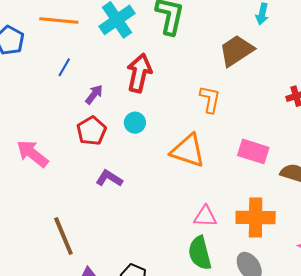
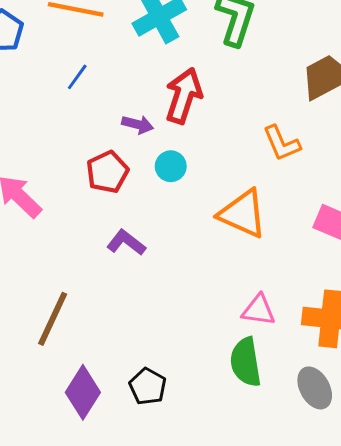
purple arrow: (94, 94) -> (138, 124), moved, turned 60
orange L-shape: (210, 99) -> (282, 143), turned 140
brown line: (63, 236) -> (53, 319), turned 42

